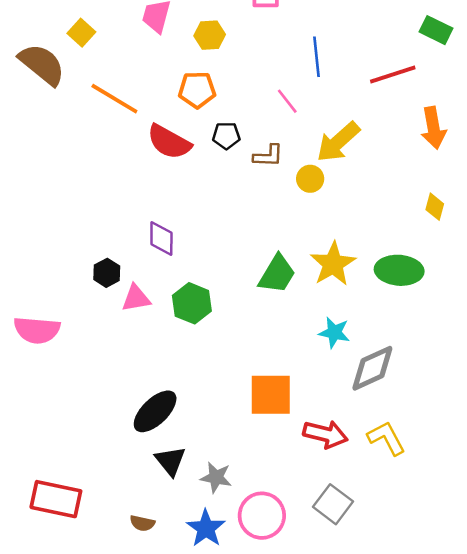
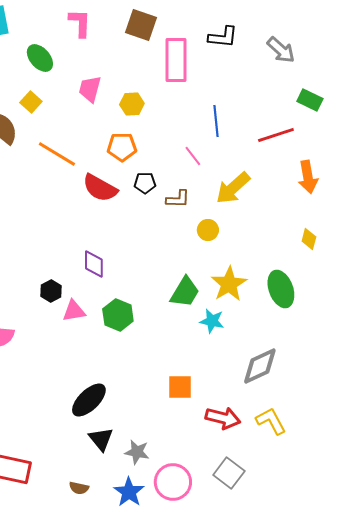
yellow circle: (310, 179) -> (208, 230), moved
green ellipse: (399, 270) -> (281, 289), turned 66
cyan star: (334, 333) -> (212, 321), moved
orange square: (271, 395) -> (180, 387), size x0.7

